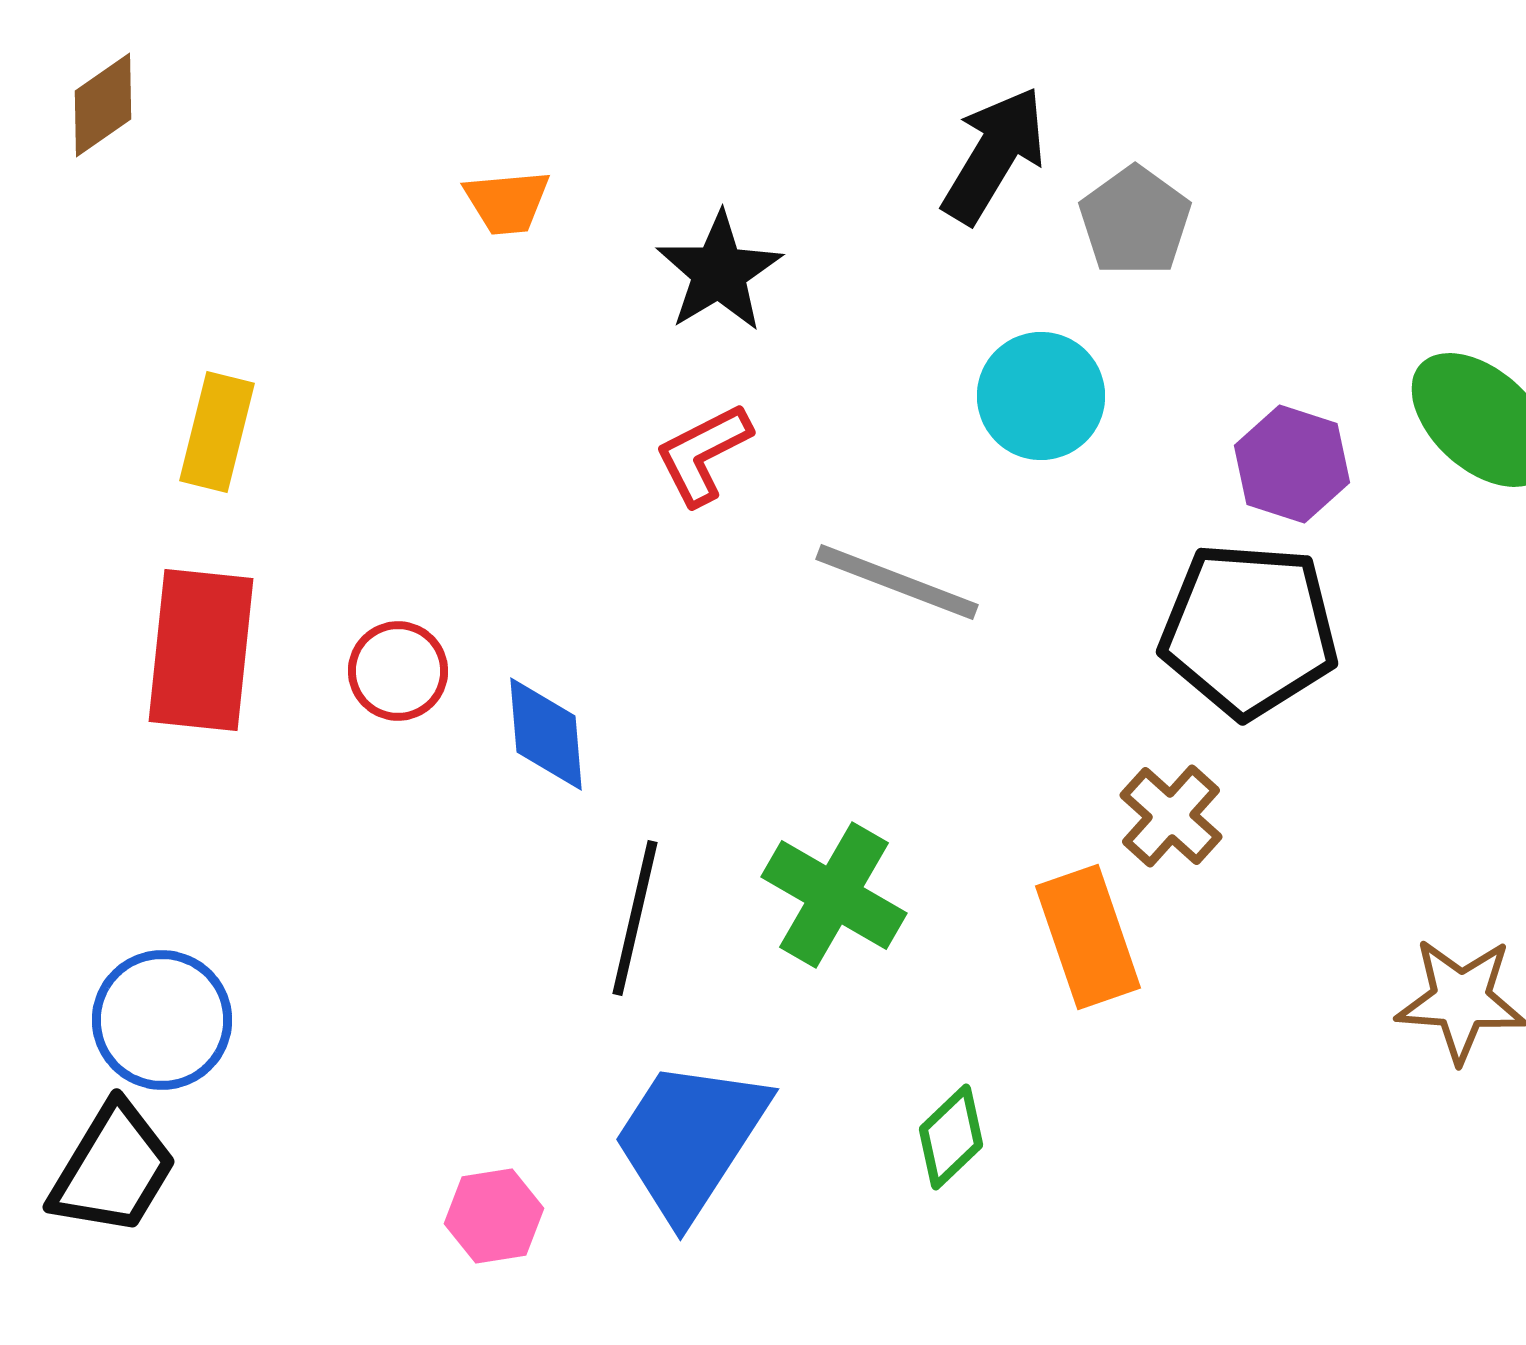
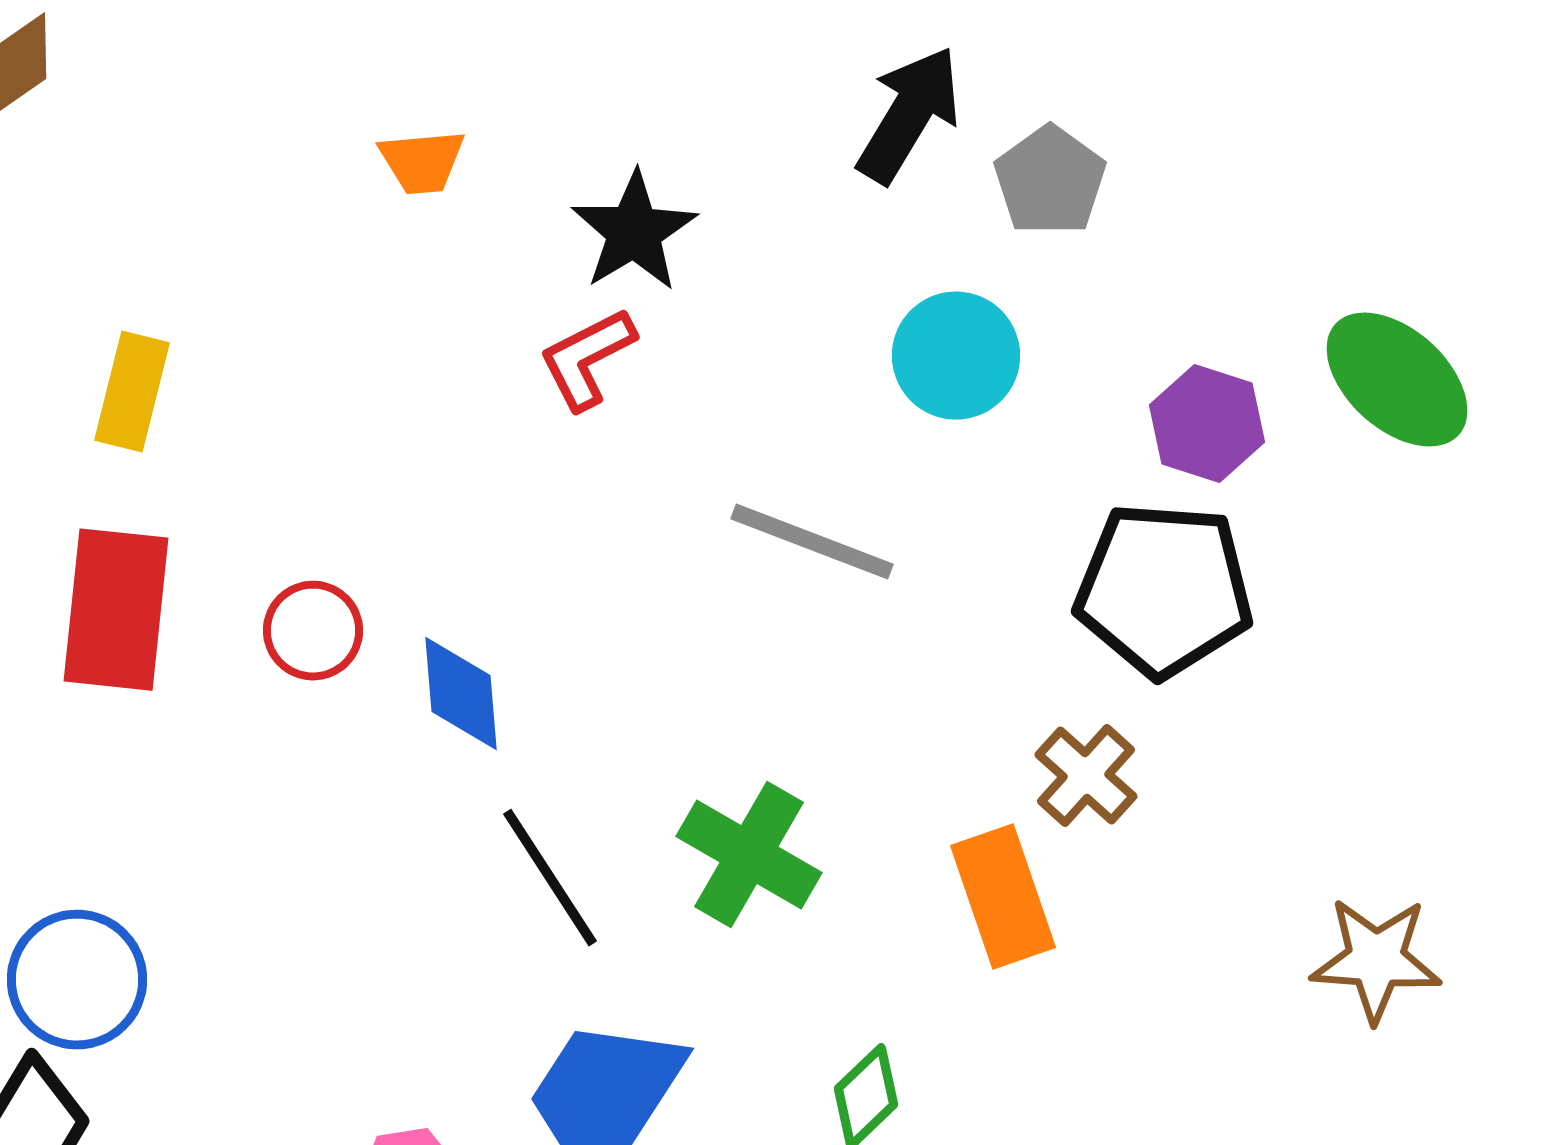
red L-shape: (703, 454) -> (587, 359), moved
black line: (635, 918) -> (550, 878), turned -46

